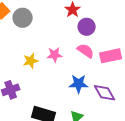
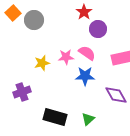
pink semicircle: (86, 51) -> (87, 53), moved
blue star: (79, 84) -> (85, 76), moved

